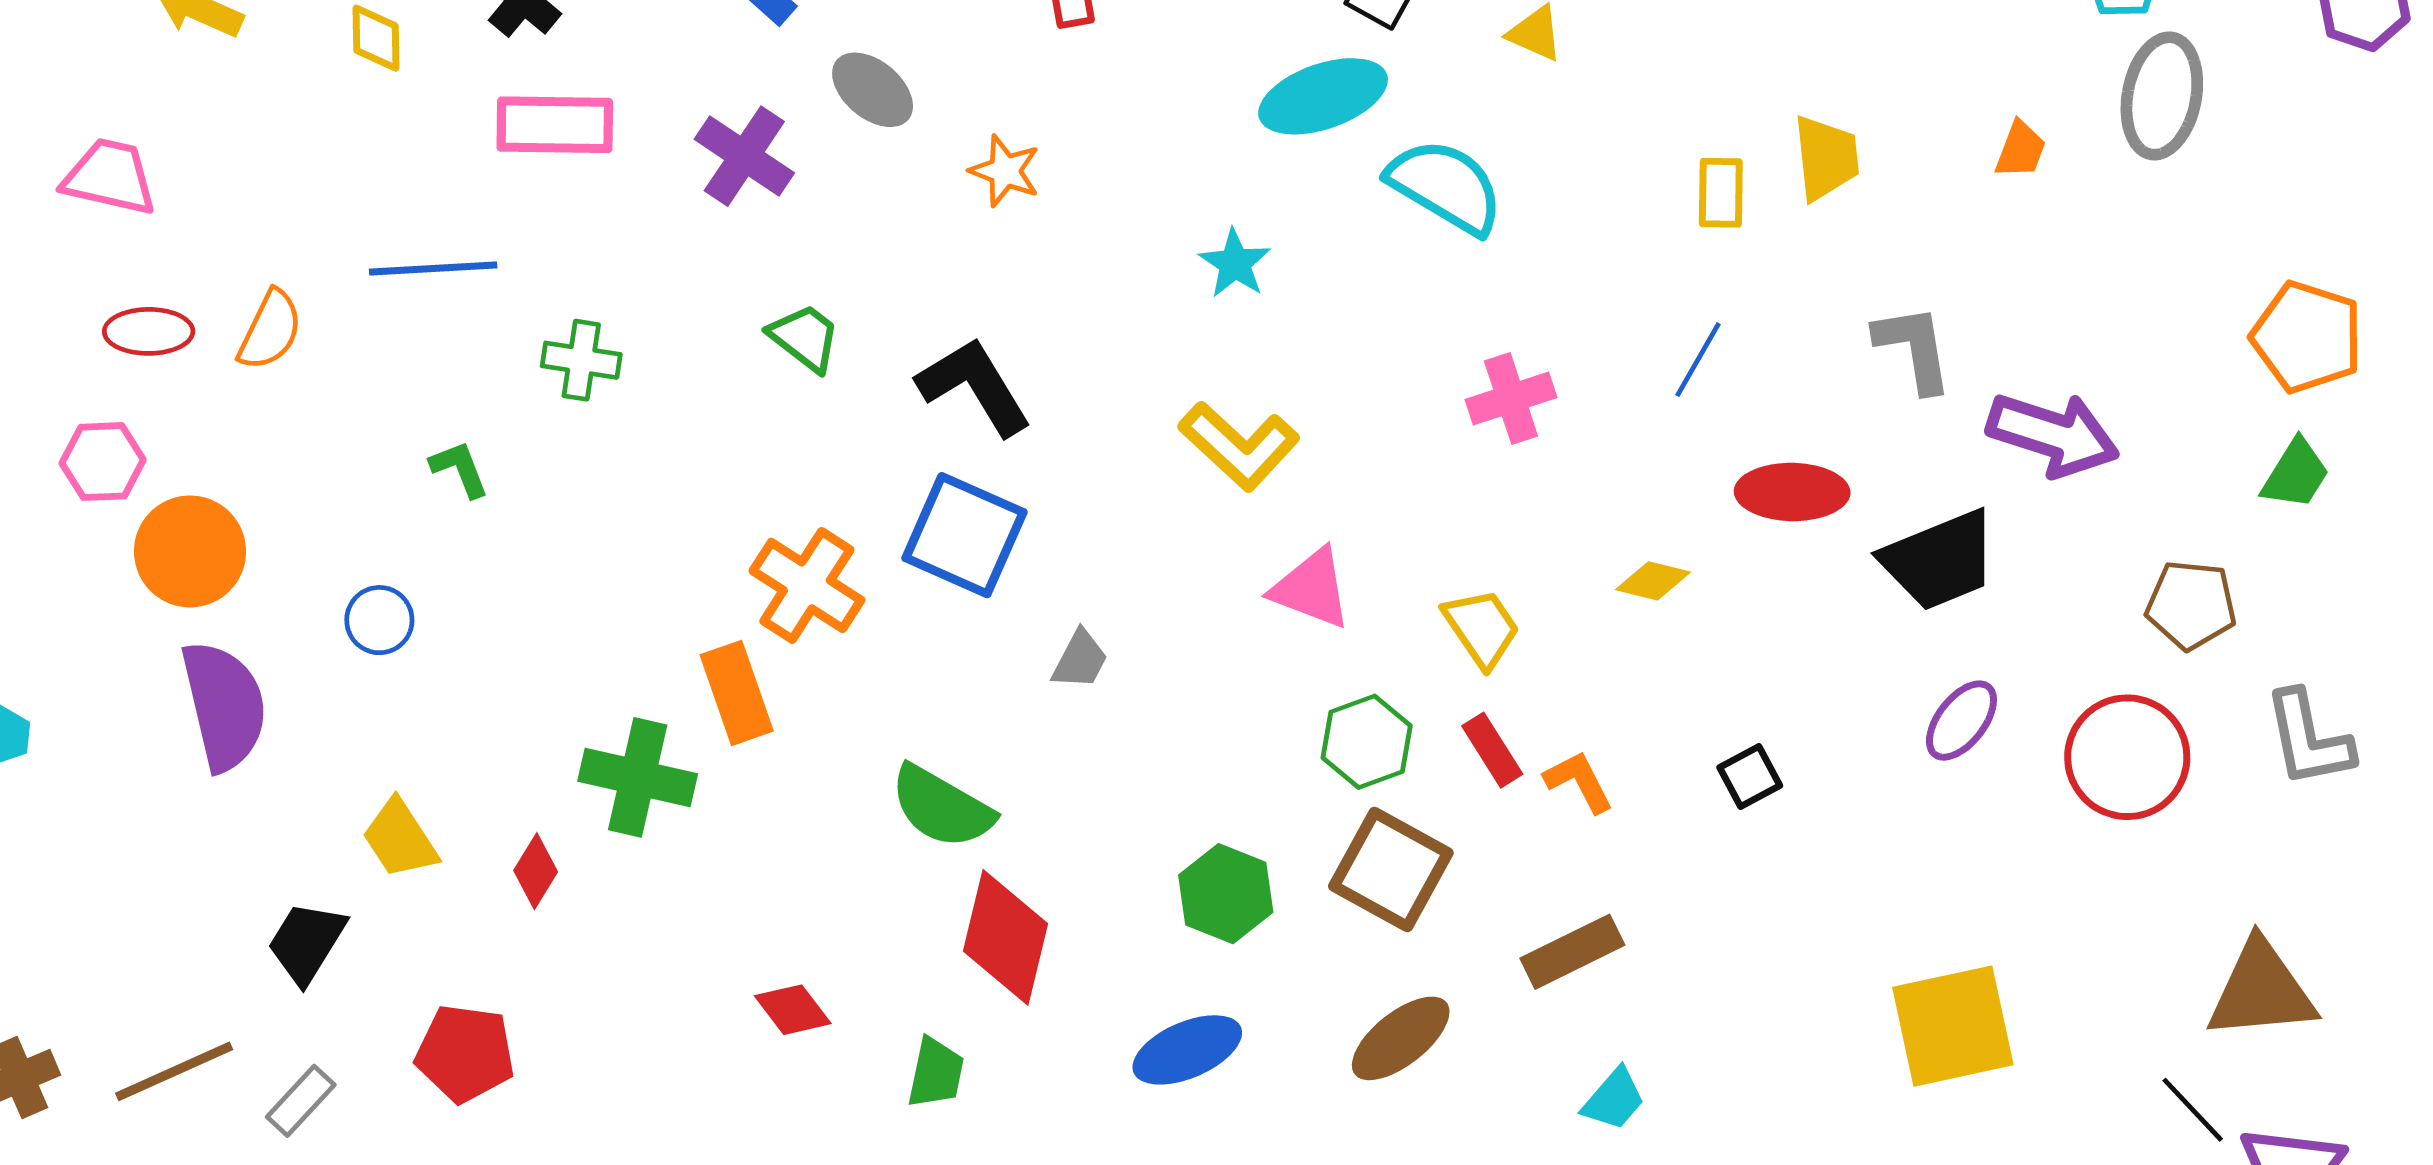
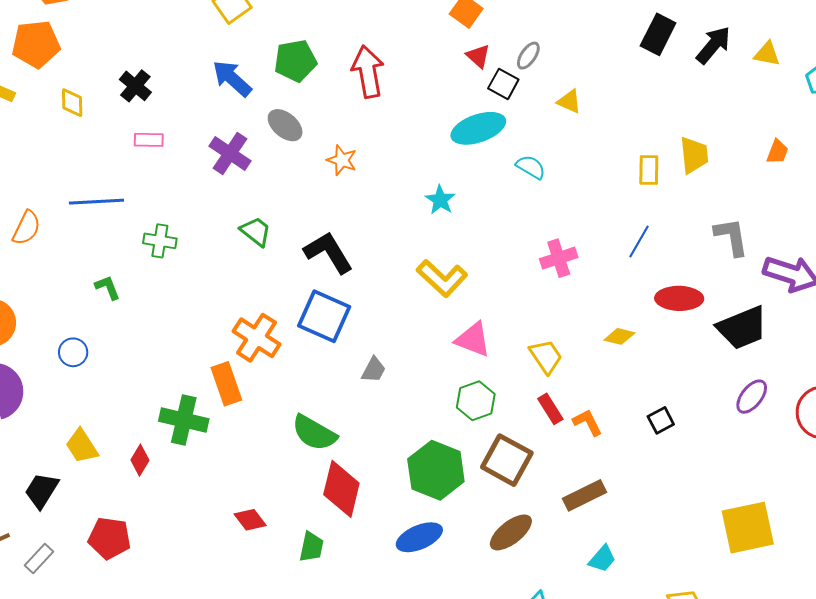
pink rectangle: (555, 125) -> (149, 140), size x0.6
cyan semicircle: (1446, 186) -> (531, 167), size x0.6
green hexagon: (1367, 742) -> (476, 401), moved
green hexagon: (1226, 894) -> (436, 470), size x1.4

